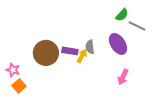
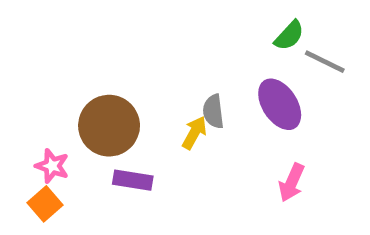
purple rectangle: (70, 51) -> (133, 180), moved
pink star: (13, 70) -> (52, 166), moved

